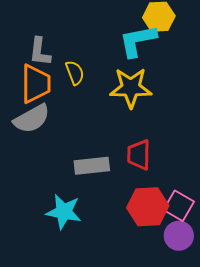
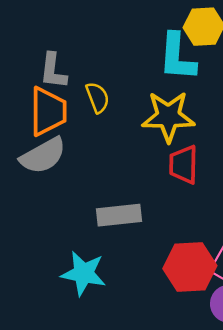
cyan L-shape: (138, 41) -> (177, 57), turned -75
red trapezoid: (139, 155) -> (184, 165), moved

